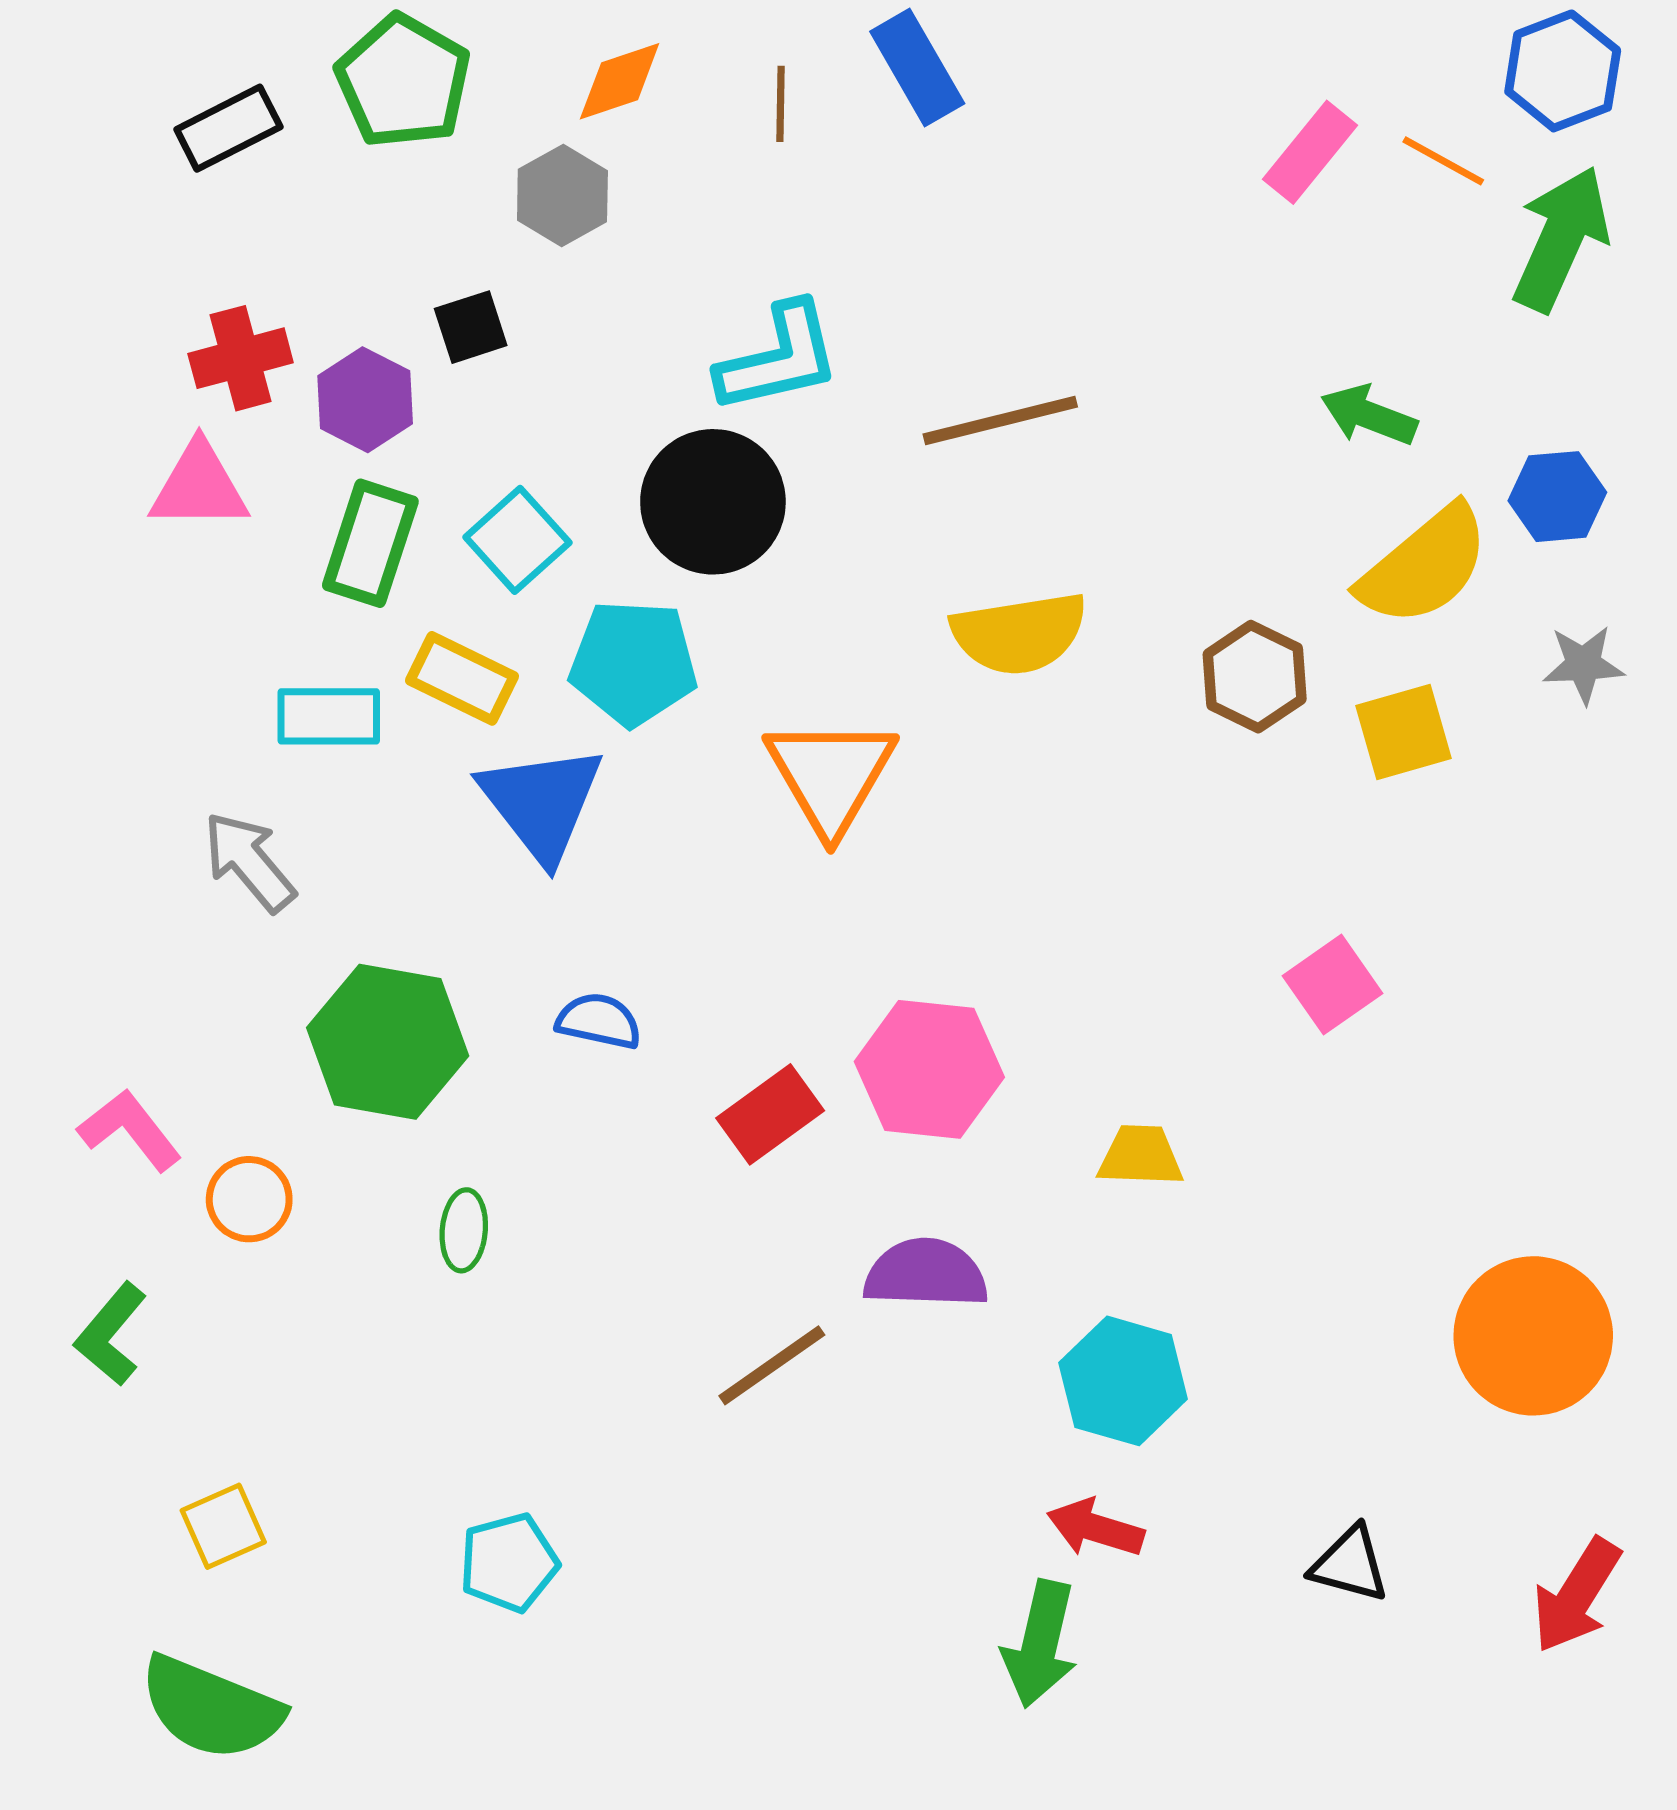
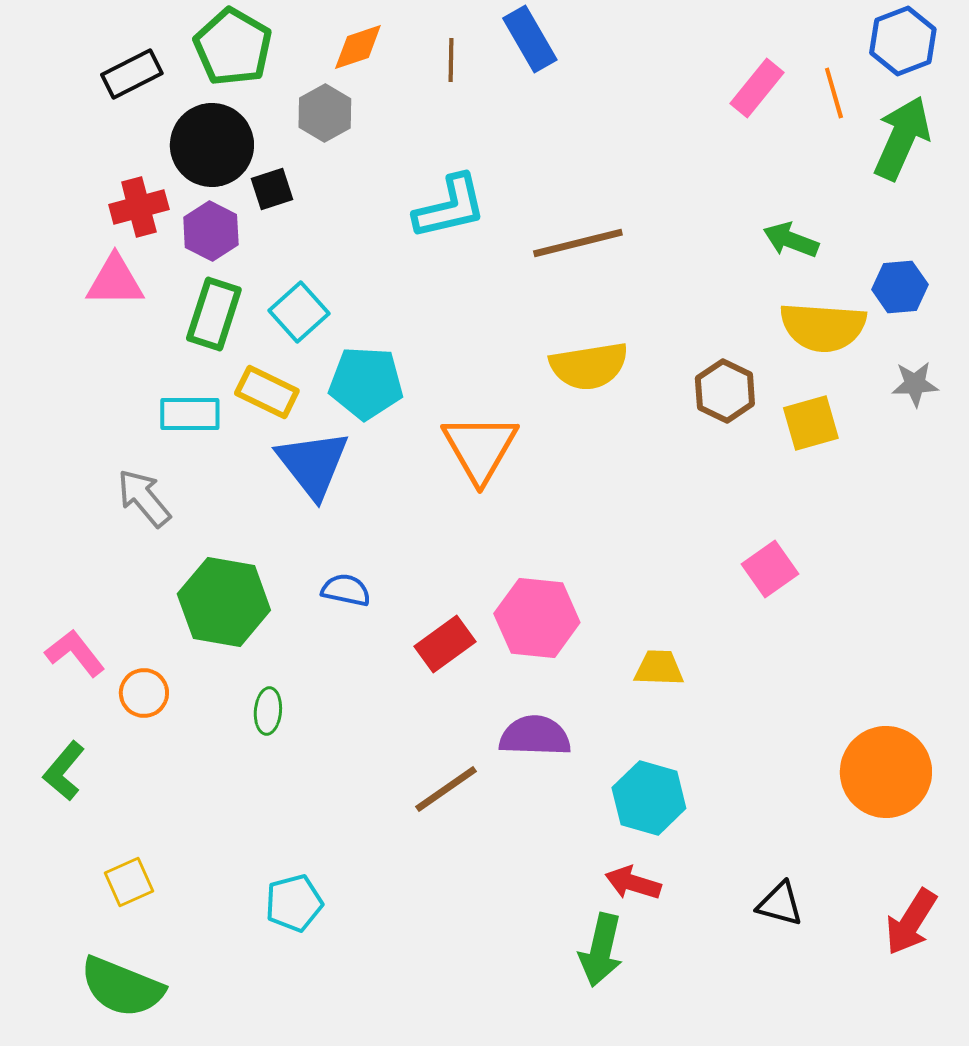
orange line: (1443, 161) -> (834, 93), turned 45
black circle: (713, 502) -> (212, 145), moved
yellow semicircle: (1424, 566) -> (823, 327), turned 44

